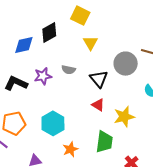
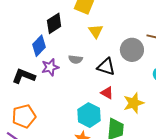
blue diamond: (24, 45) -> (39, 46), moved, turned -30
black triangle: (99, 79) -> (106, 67), turned -30
cyan hexagon: (53, 123) -> (89, 115), moved

